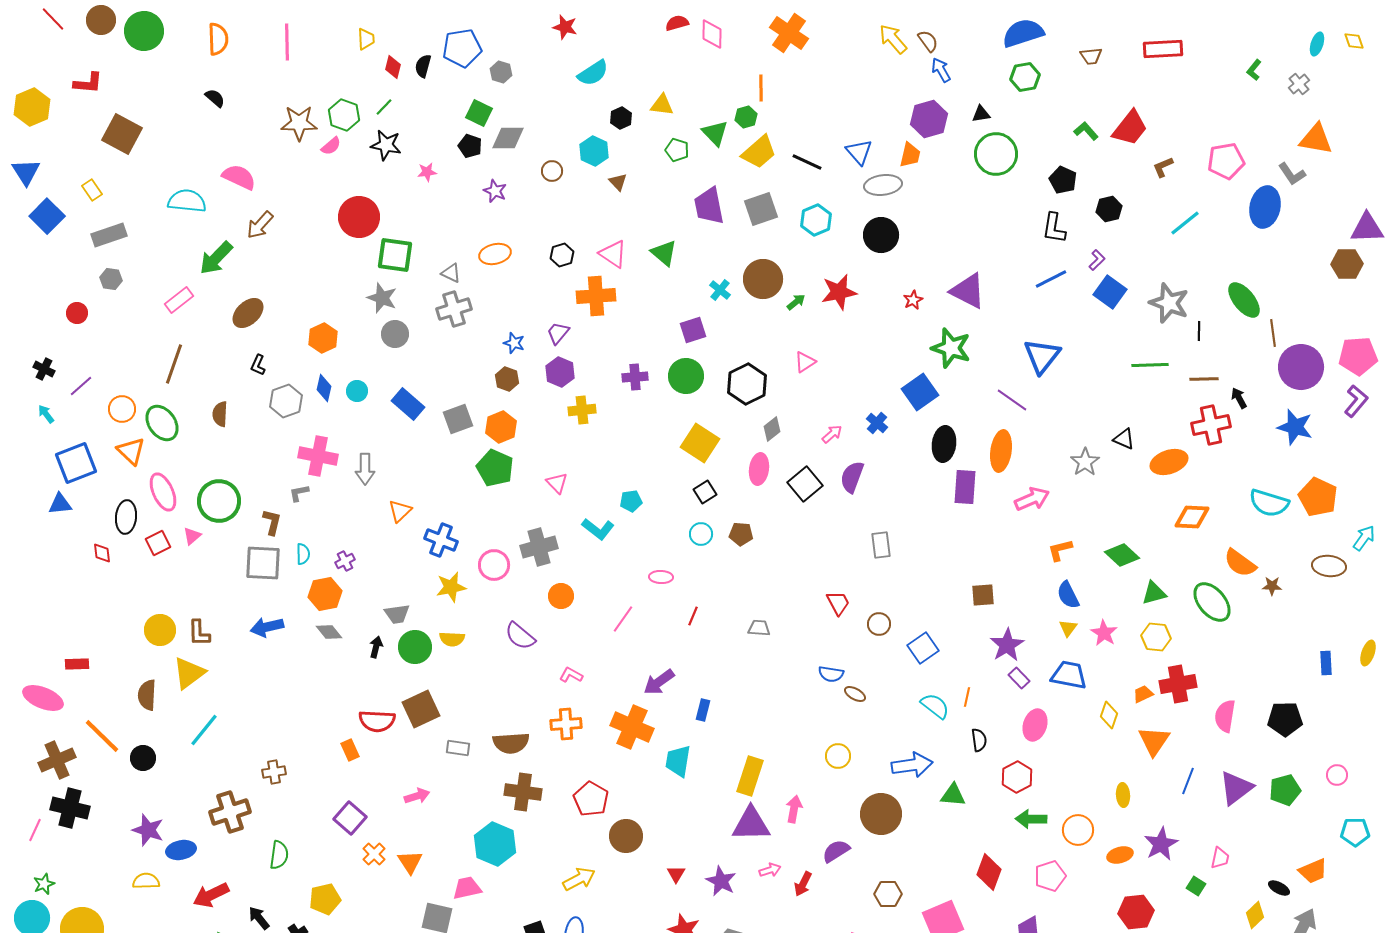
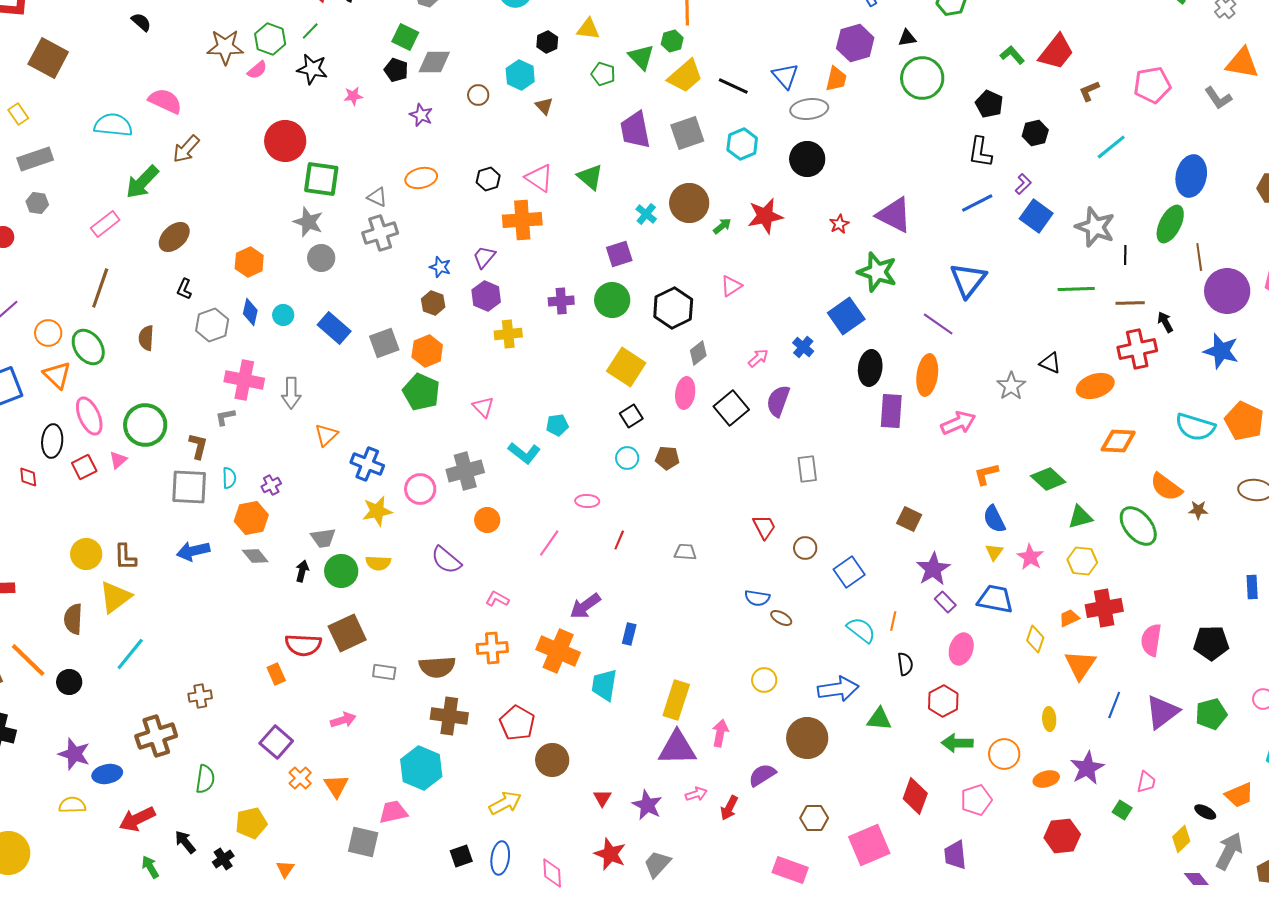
blue ellipse: (1265, 207) -> (1191, 176), moved
green ellipse: (1244, 300) -> (1170, 224), turned 66
brown square: (983, 595) -> (909, 519), turned 30

